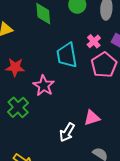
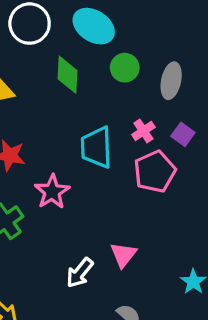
pink triangle: (92, 118) -> (123, 255), turned -42

